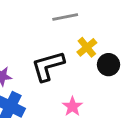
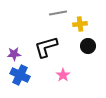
yellow cross: (87, 47) -> (80, 24), moved, turned 32

